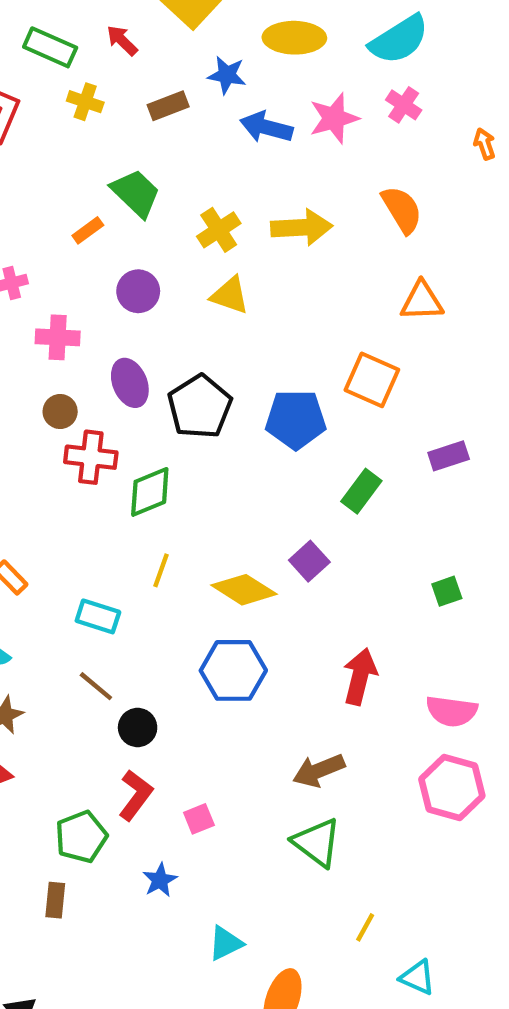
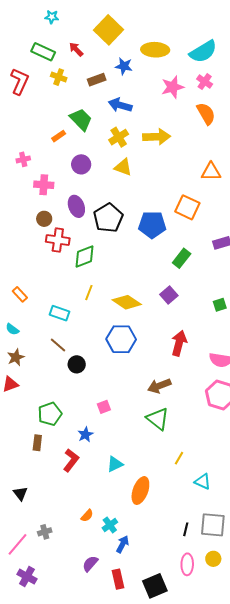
blue arrow: (266, 127) -> (120, 105), moved
orange semicircle: (402, 210) -> (206, 114), moved
purple square: (309, 561) -> (169, 295), moved
red L-shape: (136, 795) -> (71, 460), moved

